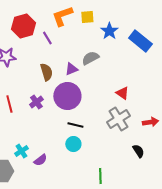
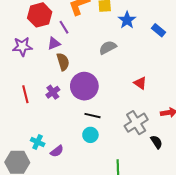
blue rectangle: (140, 41) -> (159, 30), size x0.6
purple triangle: (71, 69) -> (54, 43), moved
gray cross: (118, 119) -> (136, 123), moved
cyan cross: (21, 151) -> (38, 142), turned -32

